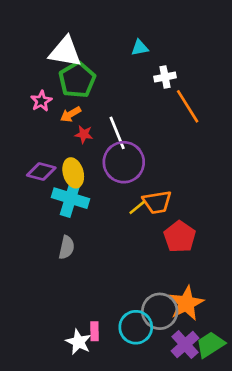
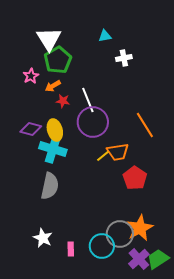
white triangle: (65, 52) -> (49, 39), turned 48
orange line: (188, 106) -> (145, 125), moved
gray semicircle: (67, 247) -> (50, 186), size x1.5
white star: (79, 342) -> (43, 238), moved

